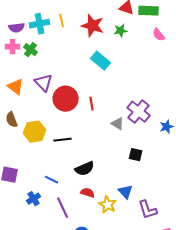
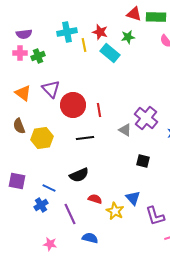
yellow line: (62, 21) -> (84, 45), moved
cyan cross: (40, 24) -> (67, 32), moved
red star: (93, 26) -> (100, 32), size x0.7
green cross: (31, 50) -> (38, 56), turned 32
cyan rectangle: (101, 61) -> (110, 53), moved
black line: (63, 140) -> (85, 138), moved
black semicircle: (85, 169) -> (79, 175), moved
blue line: (52, 180) -> (49, 188), moved

